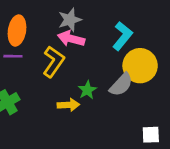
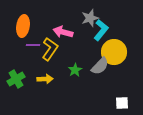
gray star: (70, 20) -> (90, 18), moved
purple line: (13, 56) -> (33, 45), moved
yellow arrow: (68, 105) -> (45, 79), moved

